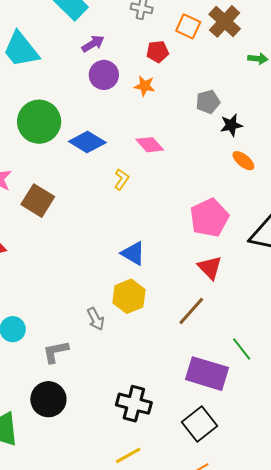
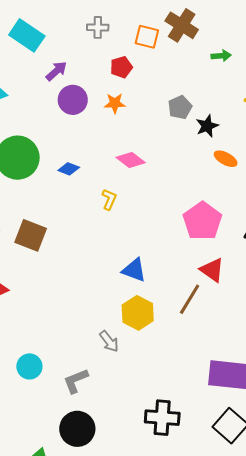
blue diamond: (87, 142) -> (69, 169), size x0.6
brown line: (191, 311) -> (190, 299), moved

